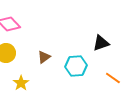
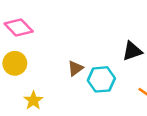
brown triangle: (44, 57) -> (75, 68), moved

